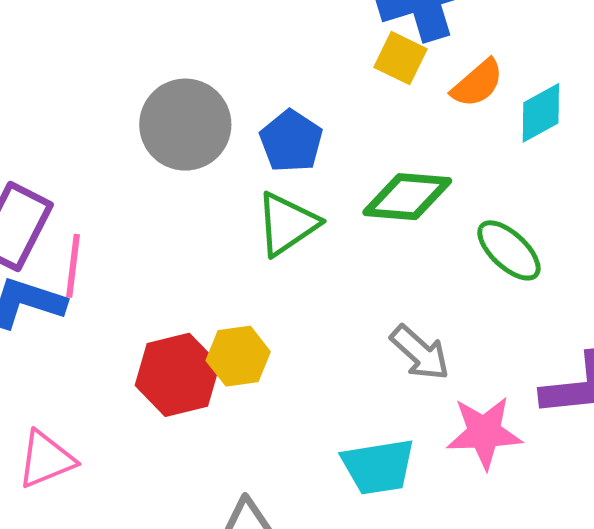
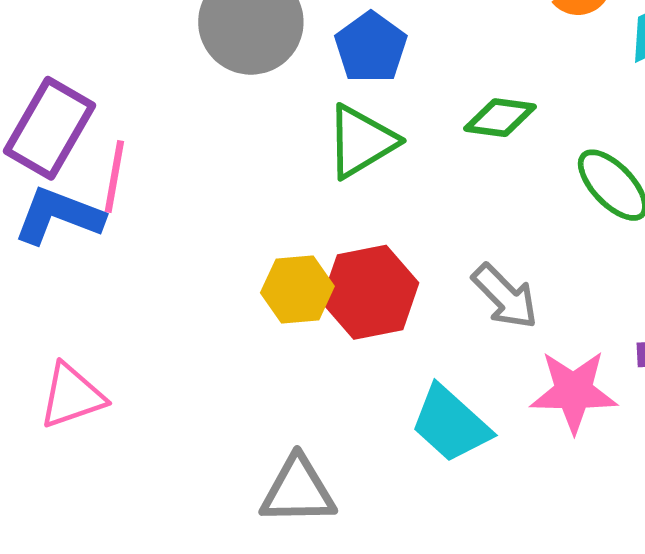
green diamond: (407, 197) -> (500, 118), size x0.7
red hexagon: (177, 375) -> (370, 292), moved
cyan trapezoid: (378, 467) -> (451, 424), turned 48

